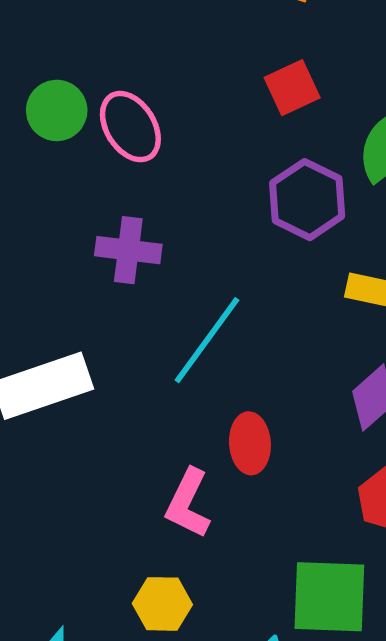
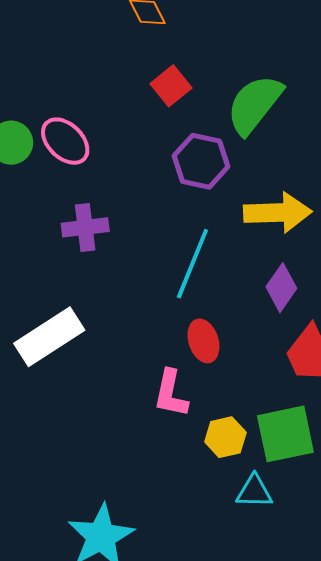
cyan line: (207, 340) -> (192, 264), moved
yellow hexagon: (162, 604) -> (225, 437), moved

